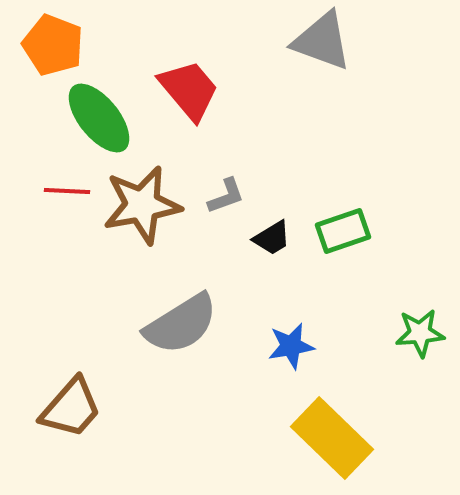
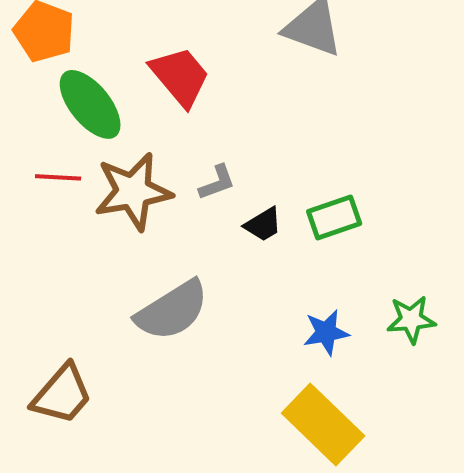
blue star: (291, 346) -> (326, 332), moved

